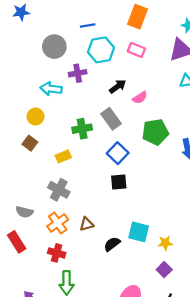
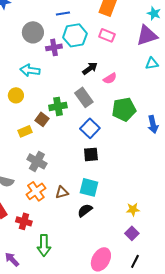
purple cross: (78, 73) -> (54, 47), moved
brown square: (30, 143) -> (42, 119), moved
yellow rectangle: (63, 156) -> (25, 131), moved
cyan square: (139, 232) -> (89, 187), moved
red cross: (57, 253) -> (24, 221), moved

